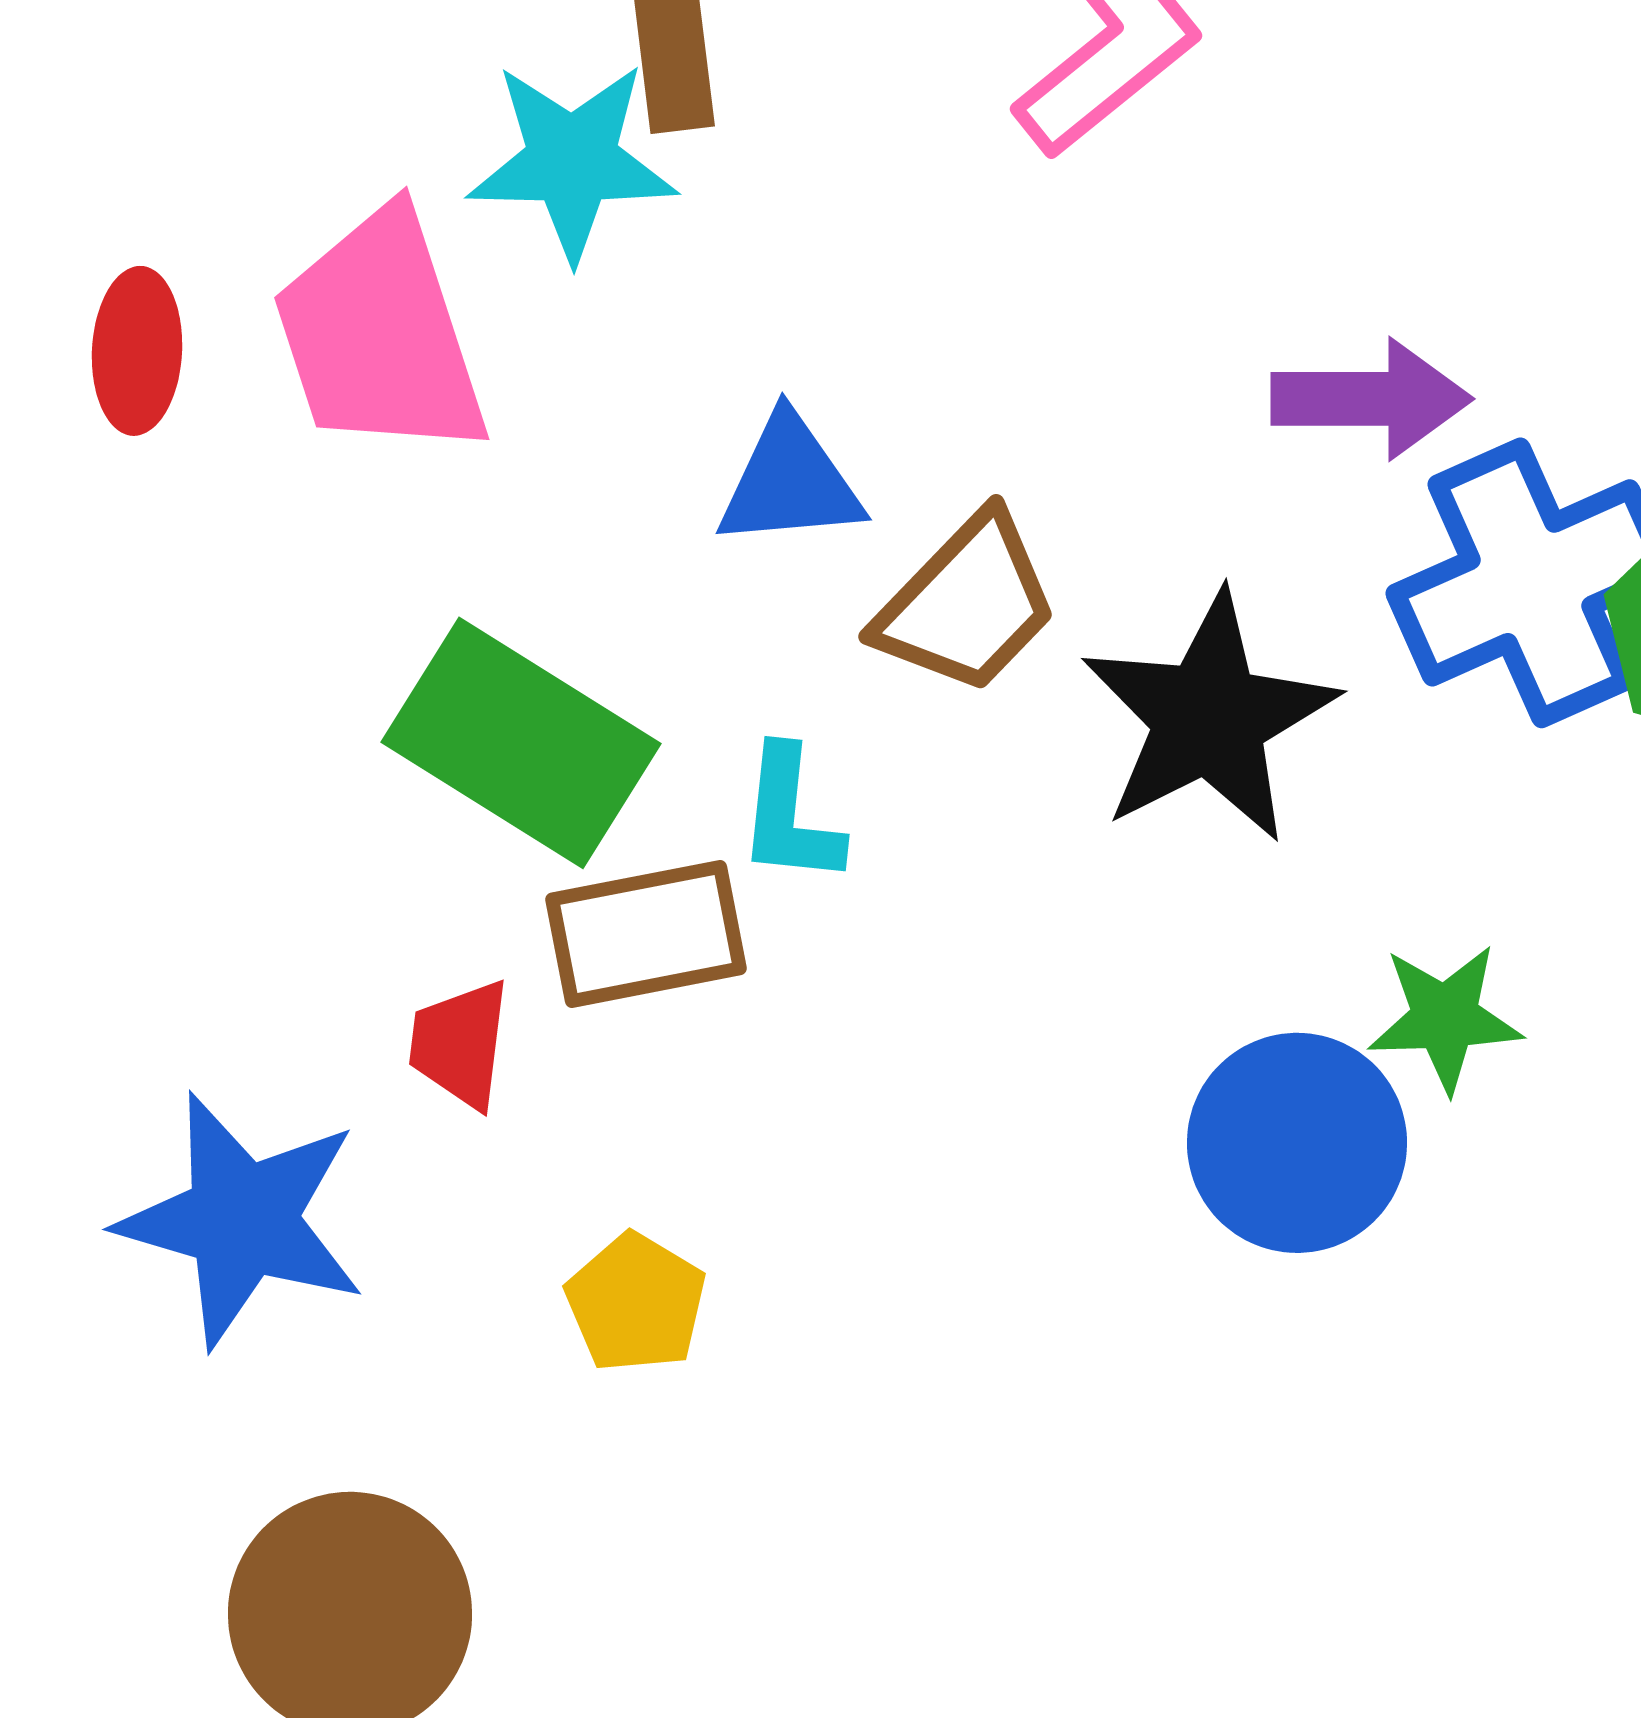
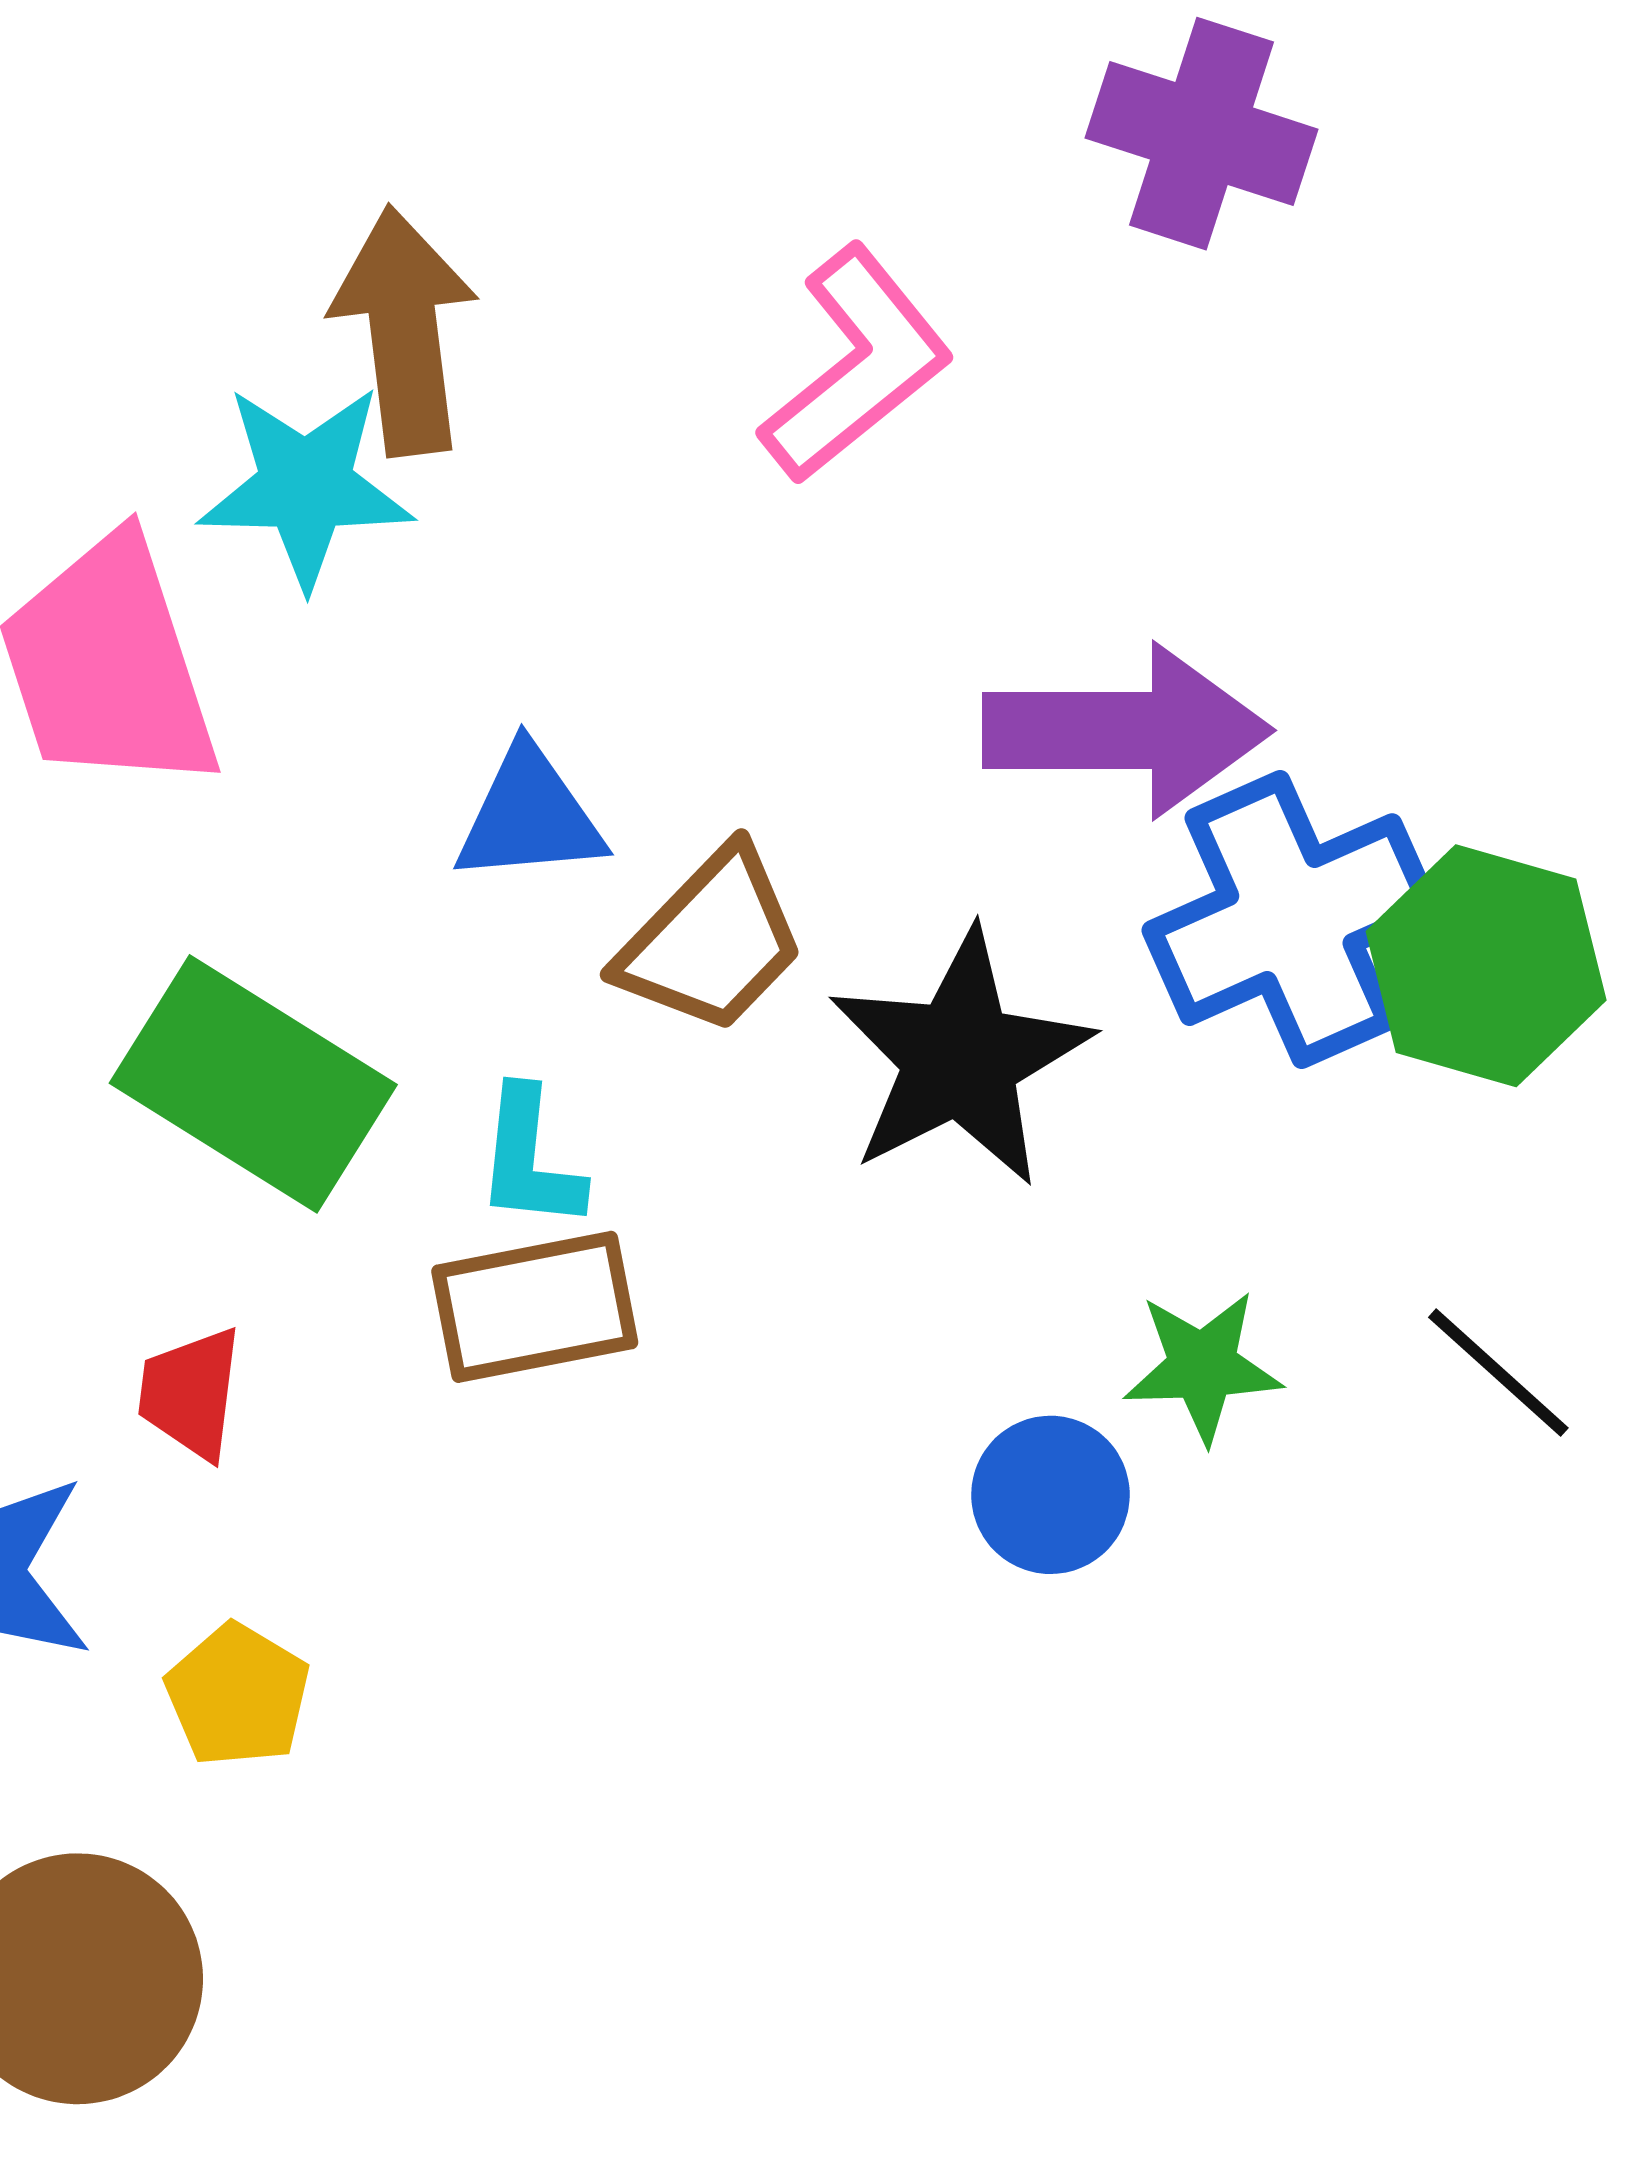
purple arrow: (1371, 399) -> (1126, 730), size x1.4
brown rectangle: (646, 934) -> (535, 1307), moved
blue circle: (1297, 1143) -> (1050, 1495), size x0.7
yellow pentagon: (636, 1303) -> (238, 1695), moved

